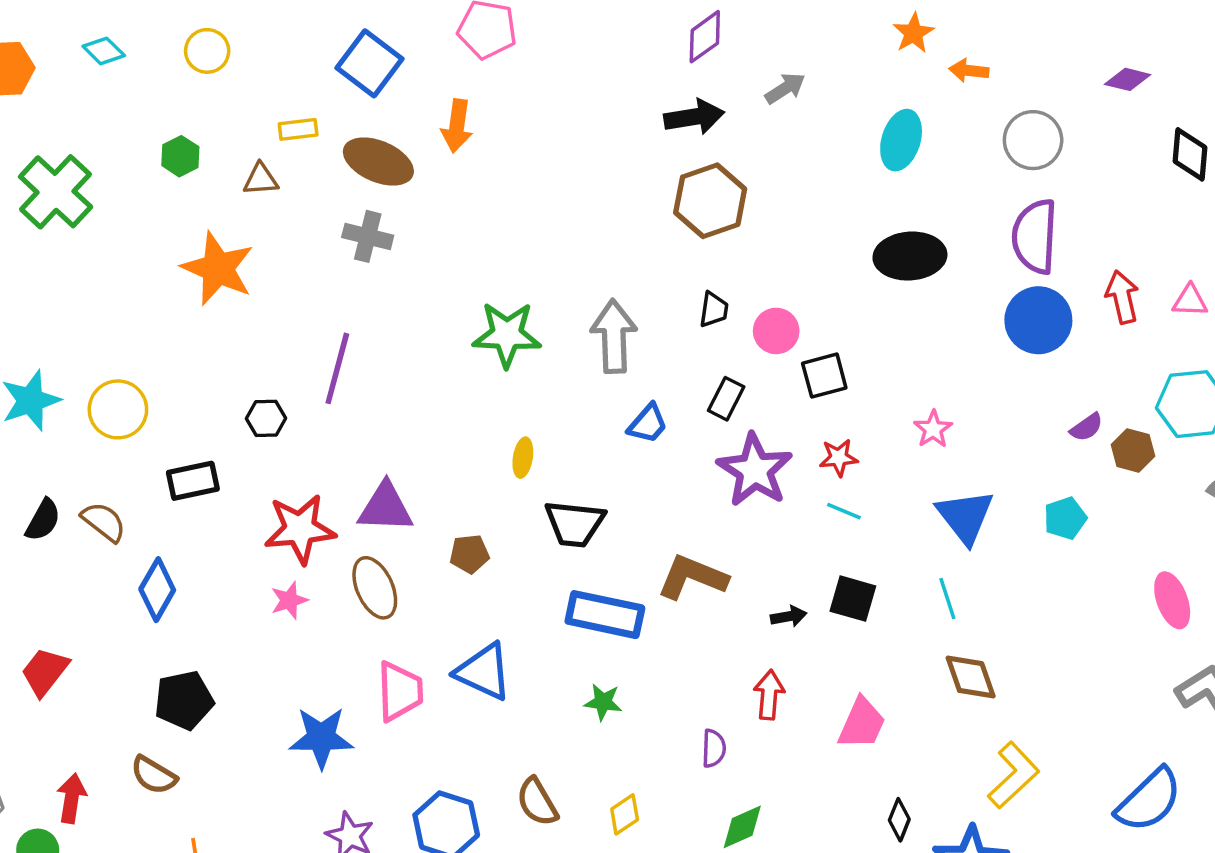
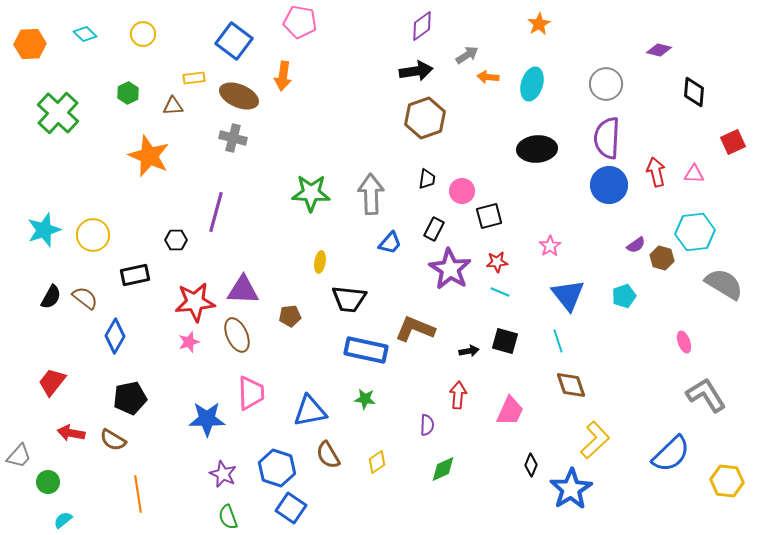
orange arrow: (969, 71) -> (488, 77), moved
pink ellipse: (1172, 600) -> (684, 342), size x0.7
blue triangle: (484, 672) -> (310, 411), moved, turned -36
red arrow: (72, 798) -> (71, 433), moved, turned -88

